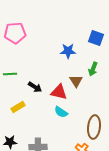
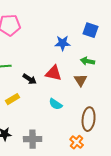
green arrow: (93, 69) -> (88, 61), turned 80
brown triangle: (76, 81) -> (81, 80), moved
red triangle: (59, 92) -> (54, 73), moved

